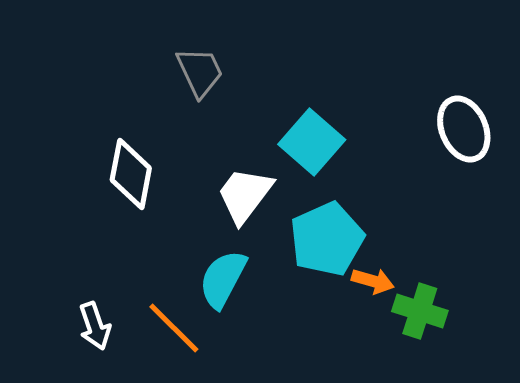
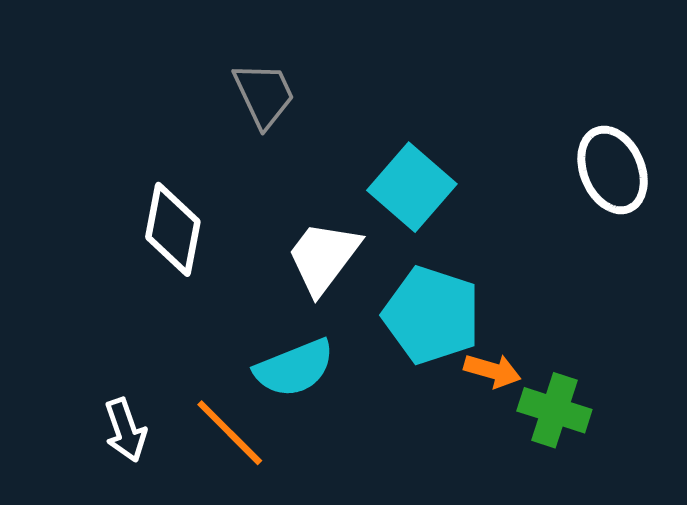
cyan pentagon: (327, 239) -> (432, 315), turned -30
cyan semicircle: (223, 279) -> (294, 368), turned -140

